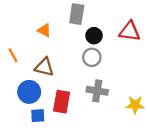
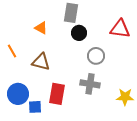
black circle: (94, 36) -> (79, 33), moved
gray circle: (92, 57) -> (96, 56), moved
blue circle: (29, 92) -> (18, 94), moved

